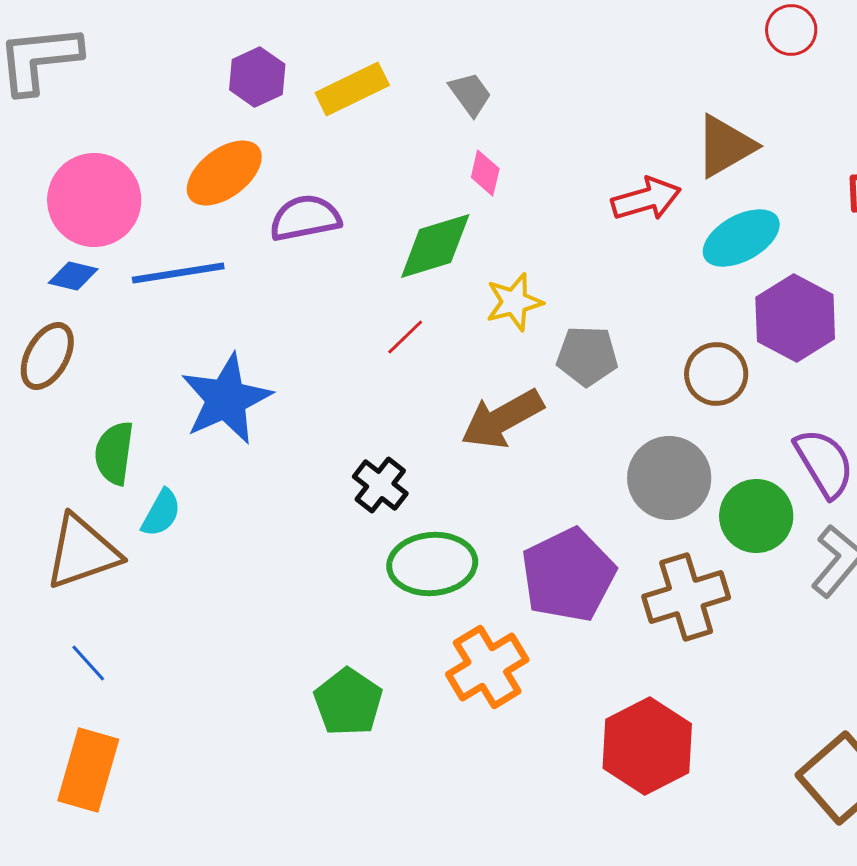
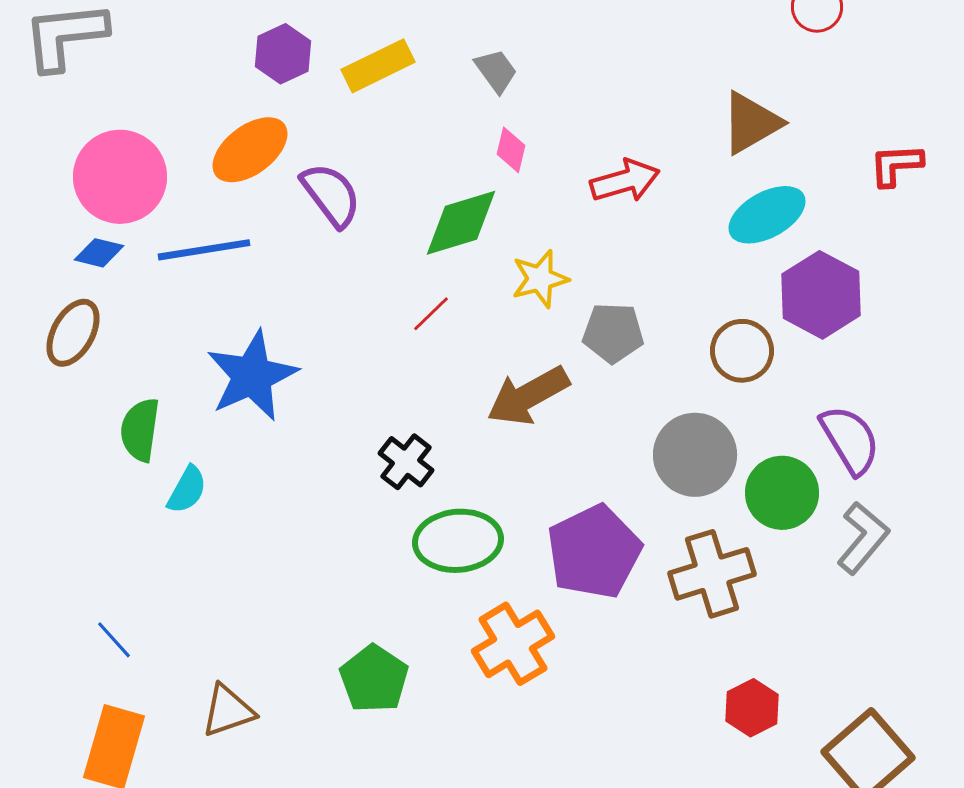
red arrow: (646, 199) -> (625, 181), moved
purple semicircle: (305, 218) -> (331, 195), turned 64
brown triangle: (82, 552) -> (228, 711), moved, size x0.7
red hexagon: (647, 746) -> (752, 708), moved, size x0.6

